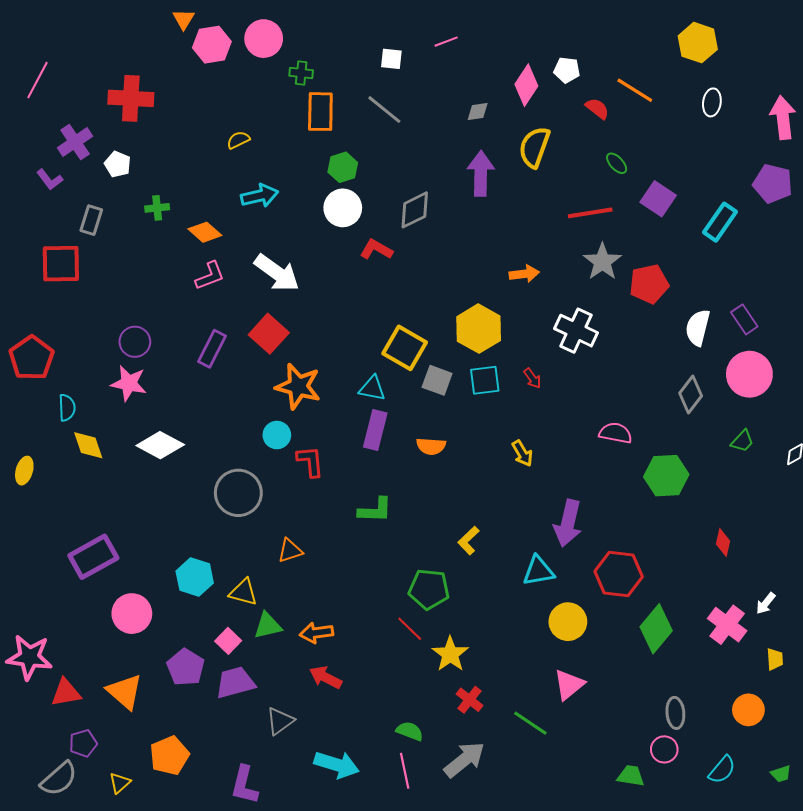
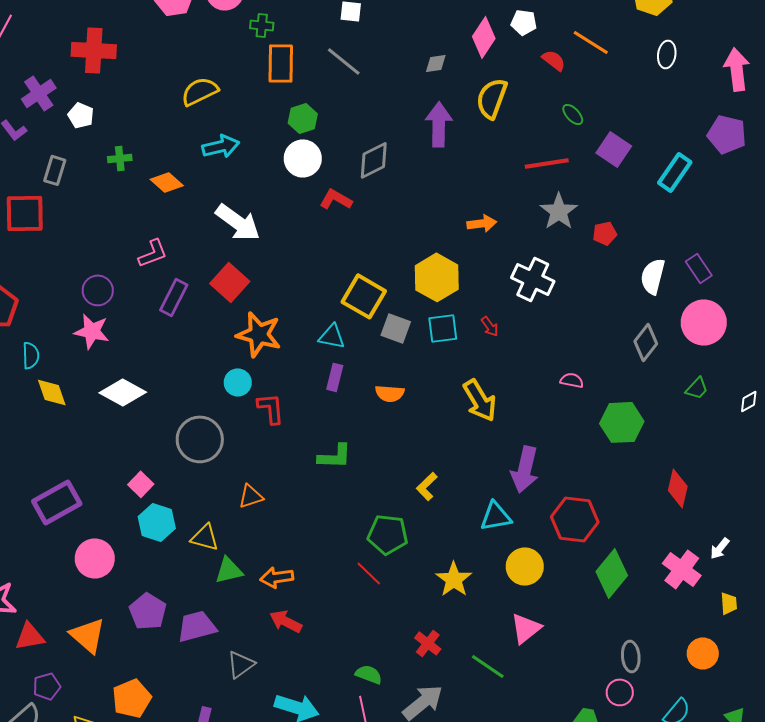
yellow semicircle: (238, 140) -> (200, 91), size x1.6
pink L-shape: (210, 276) -> (153, 253), moved
red pentagon: (649, 284) -> (605, 233), size x0.6
purple rectangle: (375, 430) -> (335, 377), size x0.7
pink semicircle: (616, 433) -> (572, 380), size x0.7
yellow arrow: (522, 453) -> (480, 400), size x1.6
red diamond: (723, 543) -> (678, 488), size x1.4
pink square: (228, 641) -> (141, 484), moved
yellow star: (450, 654) -> (454, 579), moved

